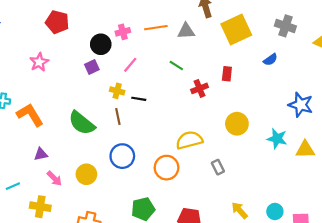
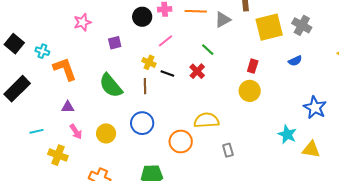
gray cross: (285, 26) -> (302, 25), moved
gray triangle: (186, 31) -> (223, 20), turned -36
purple square: (92, 67) -> (115, 43), moved
red cross: (199, 88) -> (197, 71), moved, turned -35
yellow circle: (237, 124) -> (250, 91), moved

